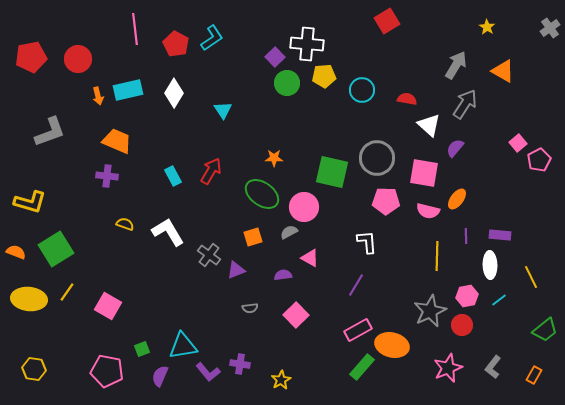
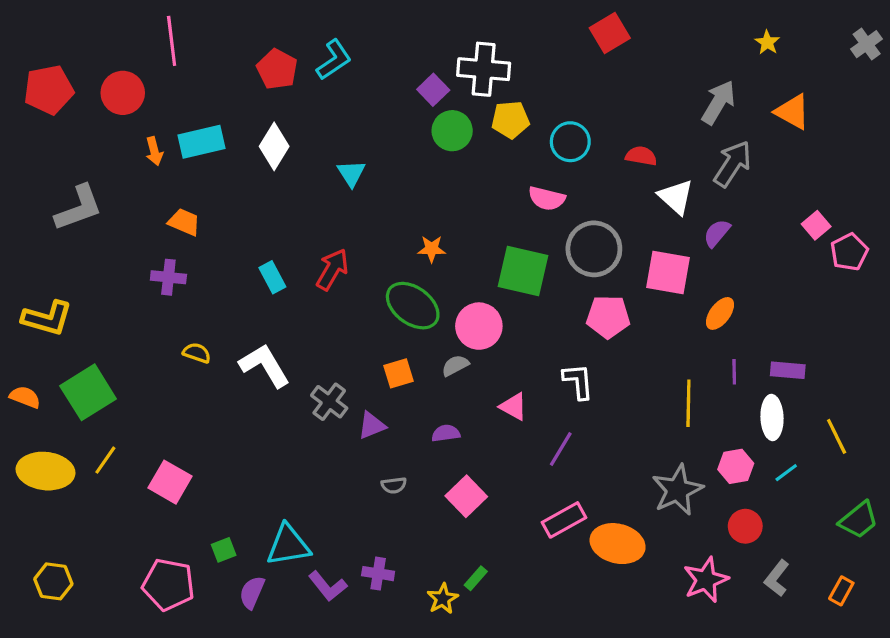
pink line: (135, 29) -> (172, 41), moved
orange trapezoid: (117, 141) -> (184, 222), size x0.7
pink semicircle: (428, 211) -> (547, 198), moved
pink triangle: (310, 258) -> (514, 406), moved
red circle: (462, 325) -> (745, 526), moved
green rectangle: (362, 367) -> (476, 578), moved, size x0.6

